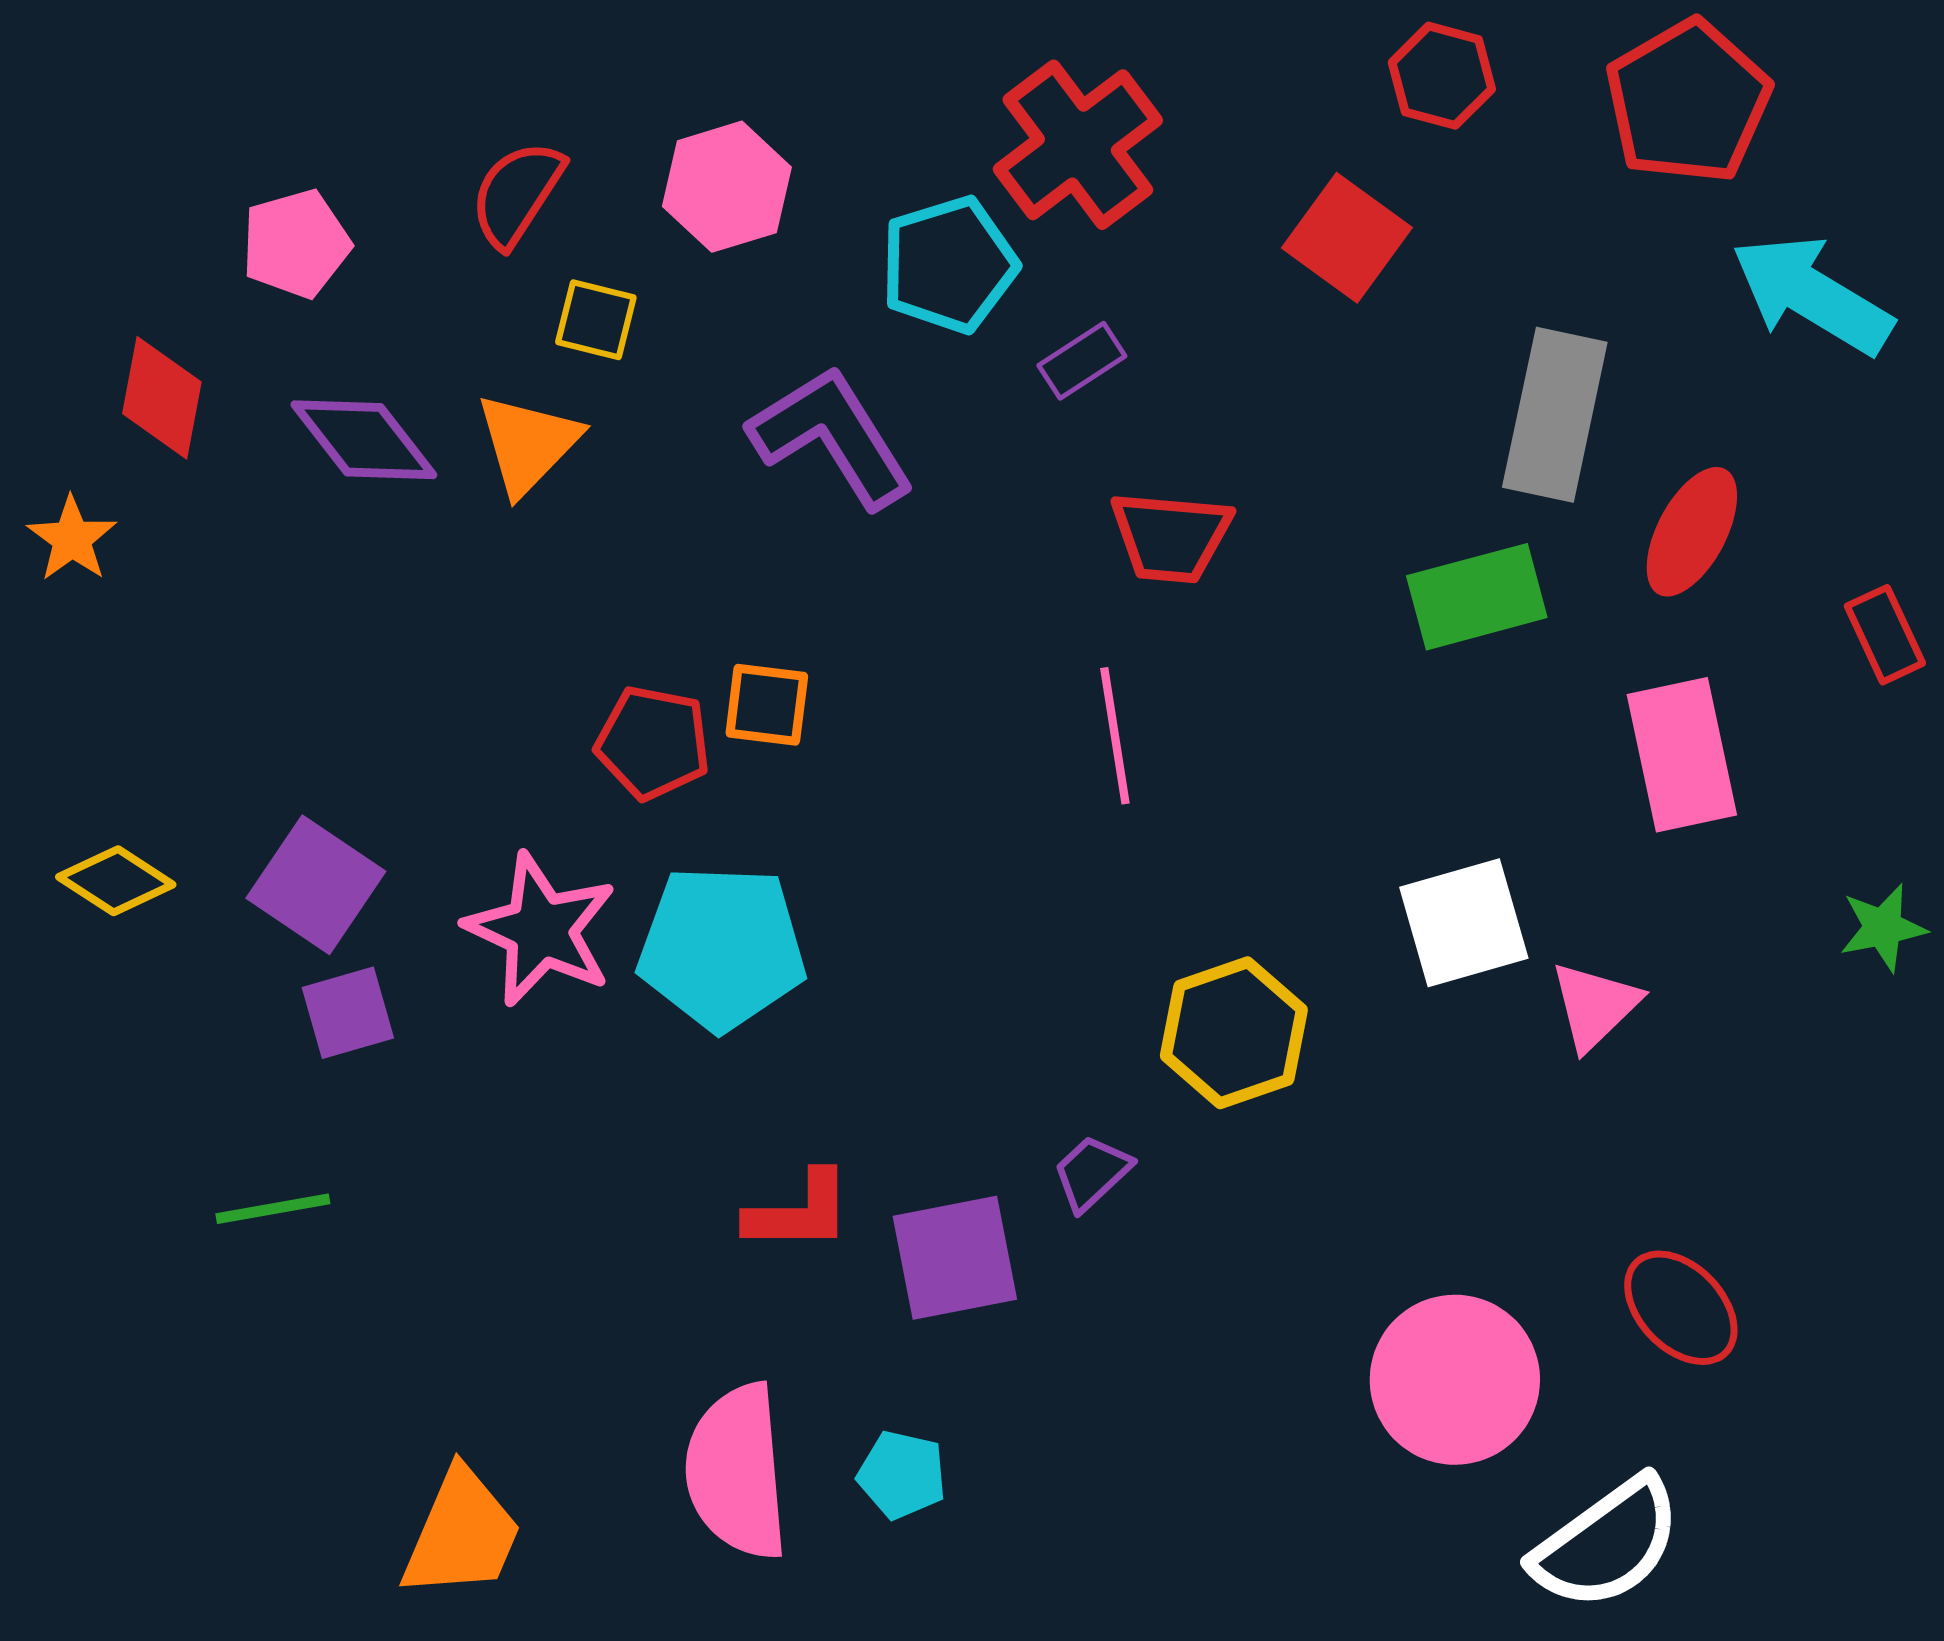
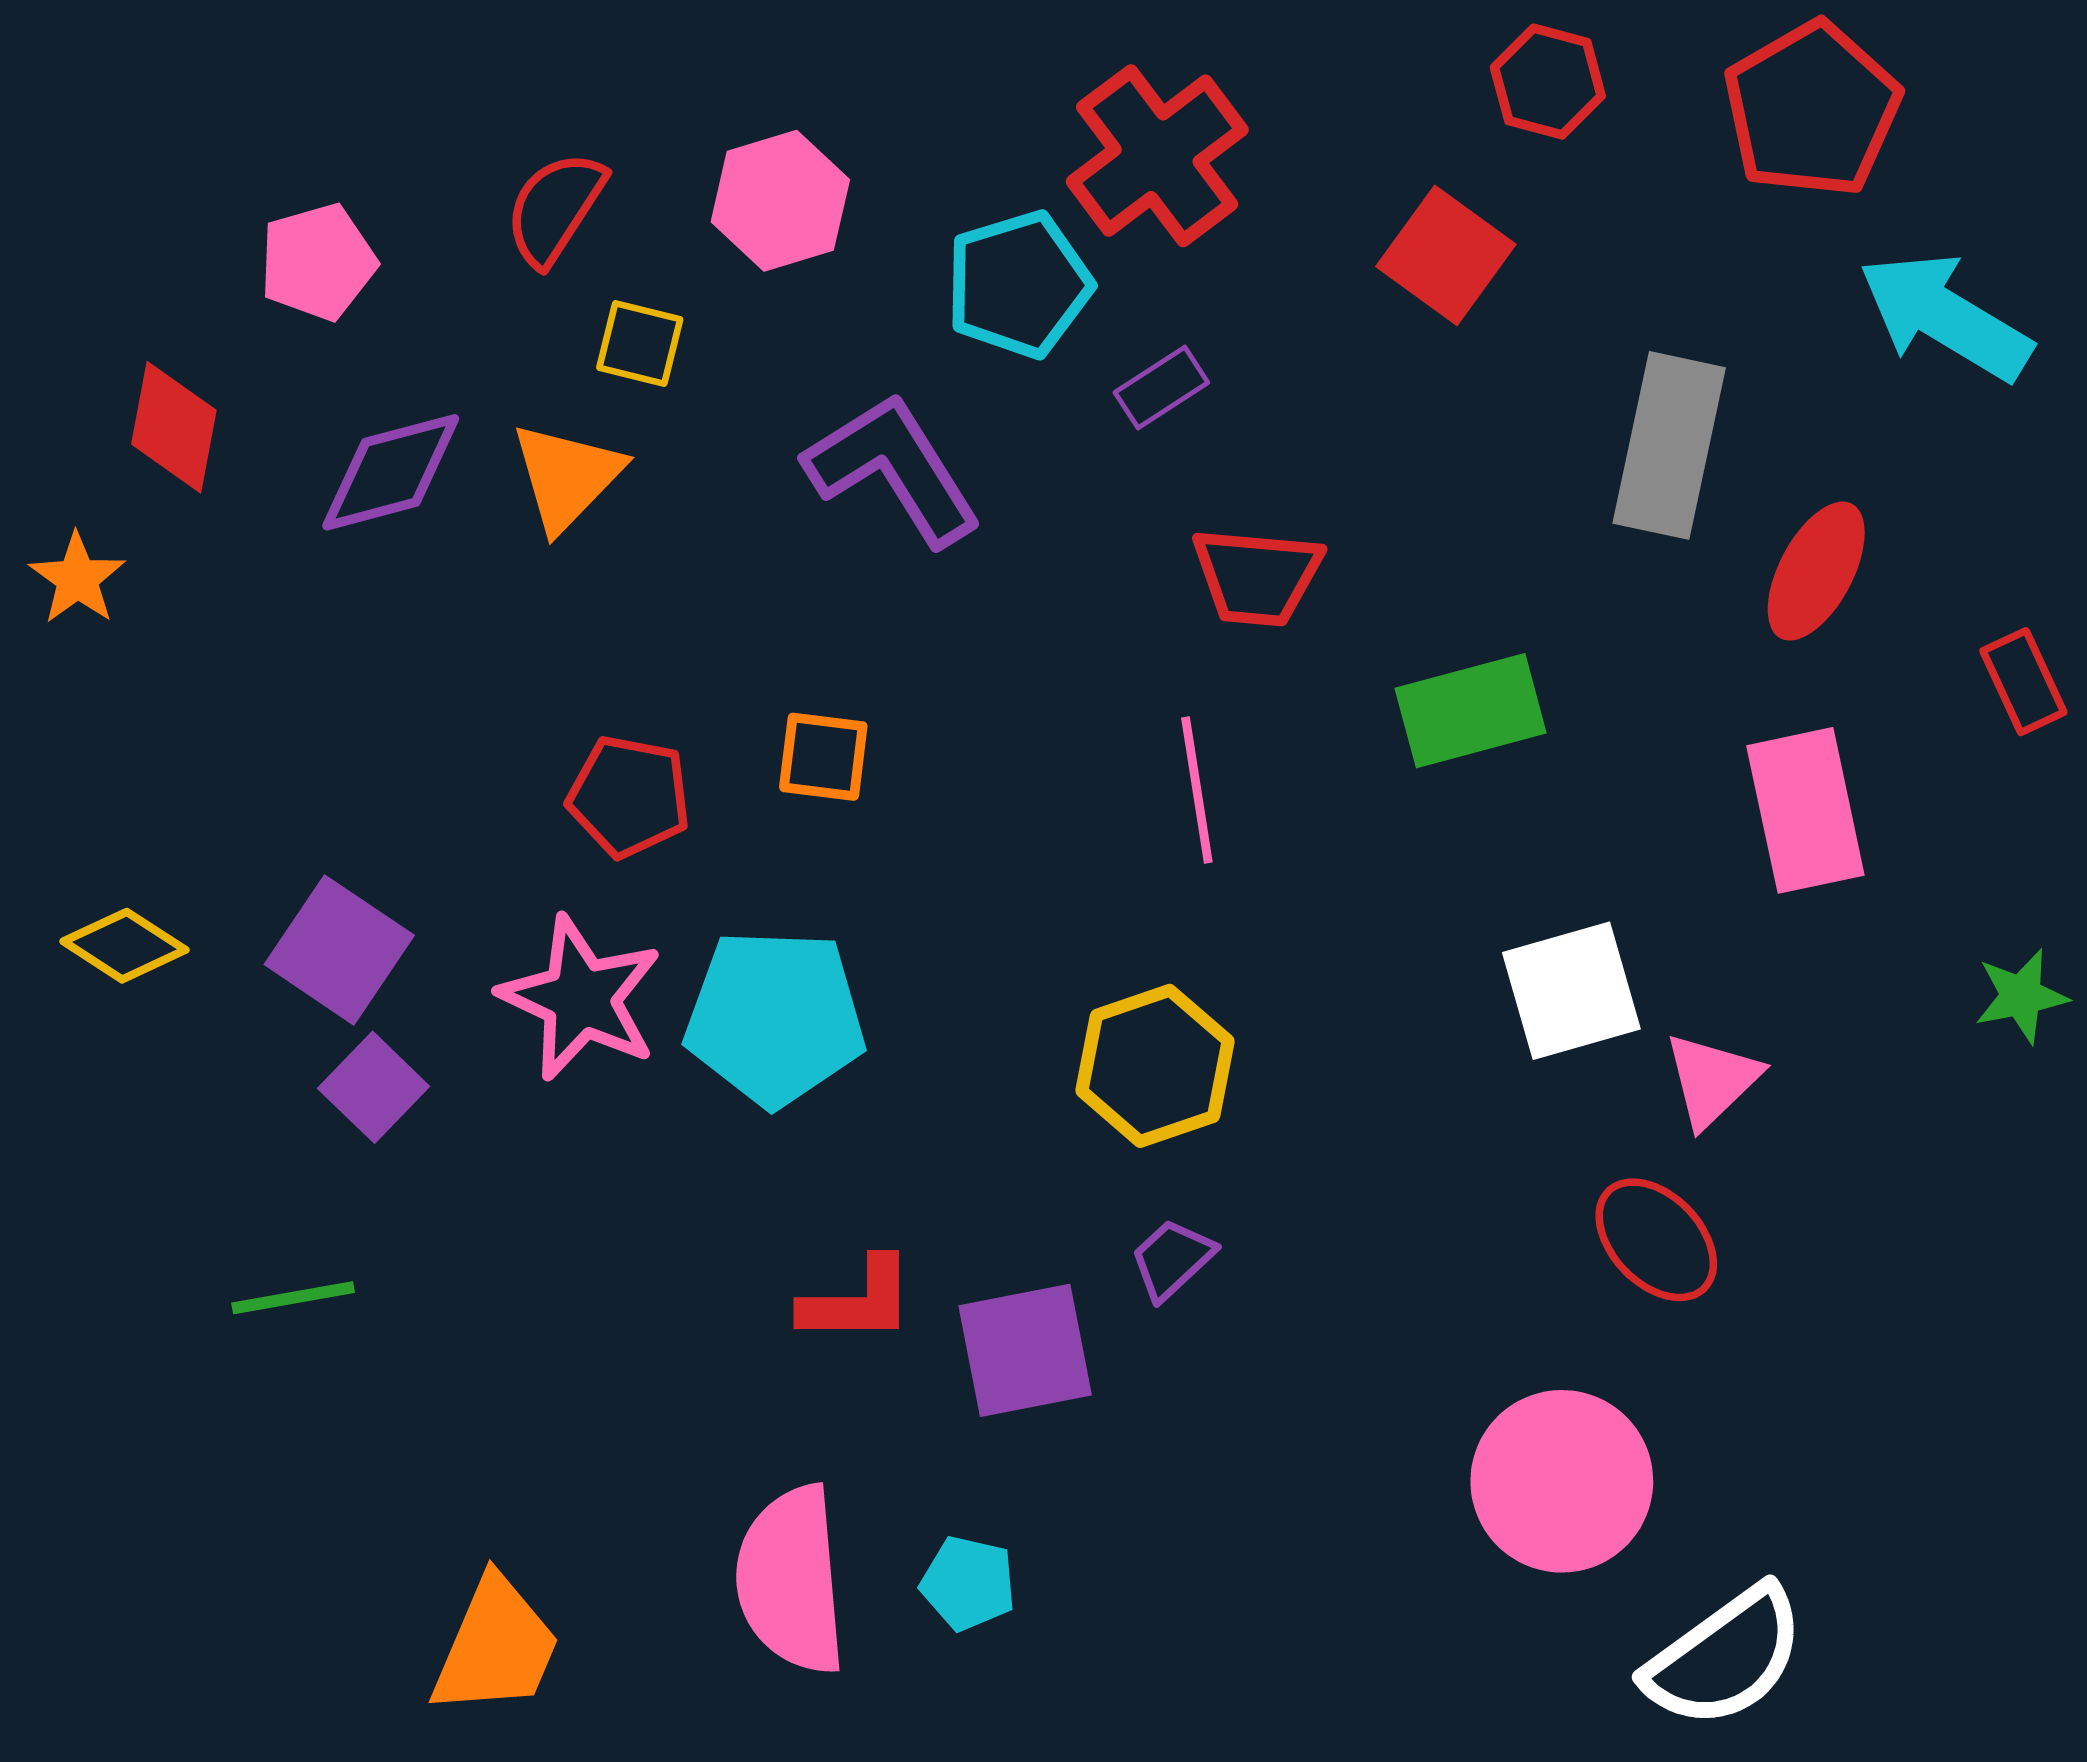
purple diamond: (364, 440) -> (391, 472), turned -67
green rectangle: (1477, 597) -> (1471, 711), moved
red pentagon: (653, 743) -> (629, 796), moved
purple square: (348, 1013) -> (374, 1087), turned -30
yellow hexagon: (1234, 1033) -> (1155, 1066), moved
red ellipse: (1681, 1308) -> (1656, 1240), moved

